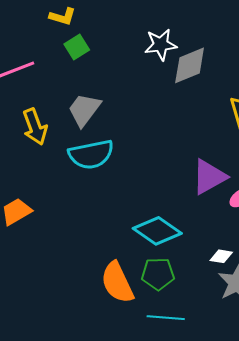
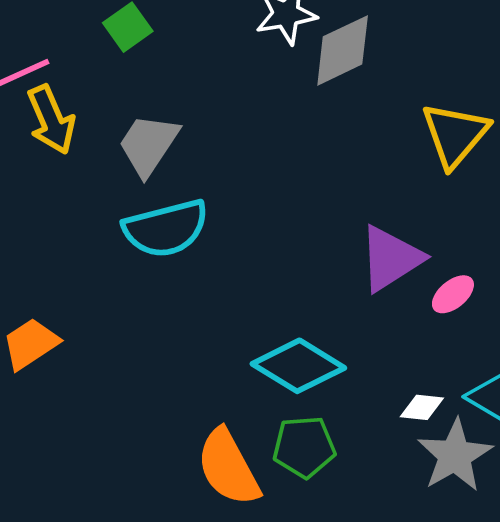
yellow arrow: (35, 127) -> (51, 120), moved

